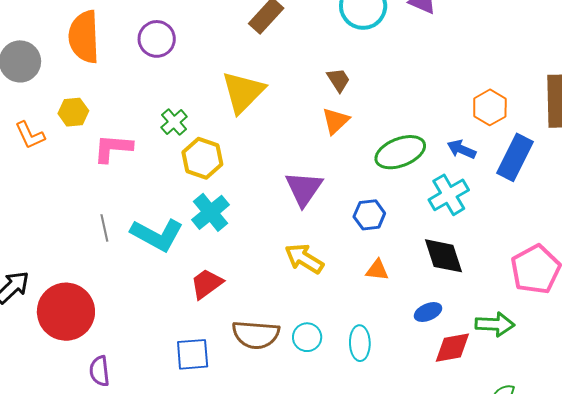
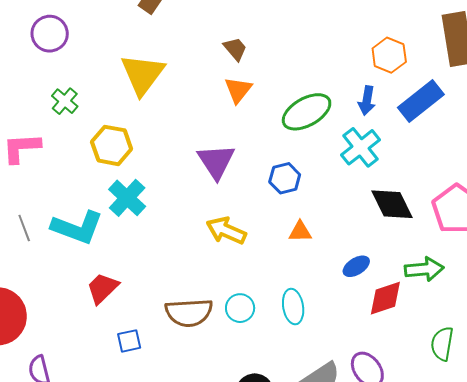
green cross: (174, 122) -> (65, 101), moved
blue arrow: (462, 149) -> (367, 101), turned -96
blue rectangle: (515, 157) -> (421, 101), turned 33
black diamond: (444, 256) -> (392, 204), moved
red trapezoid: (207, 284) -> (103, 288), moved
blue square: (193, 354) -> (129, 341), size x0.7

